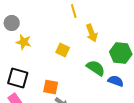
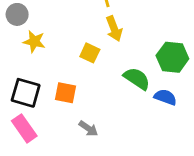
yellow arrow: (92, 33) -> (114, 29), moved
orange square: (51, 87) -> (66, 93), moved

